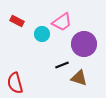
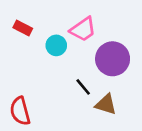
black line: (62, 65) -> (83, 87), turned 72

